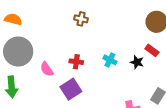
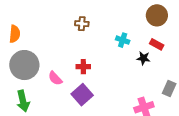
orange semicircle: (13, 19) -> (15, 34), turned 90
cyan cross: (110, 60) -> (123, 40), moved

